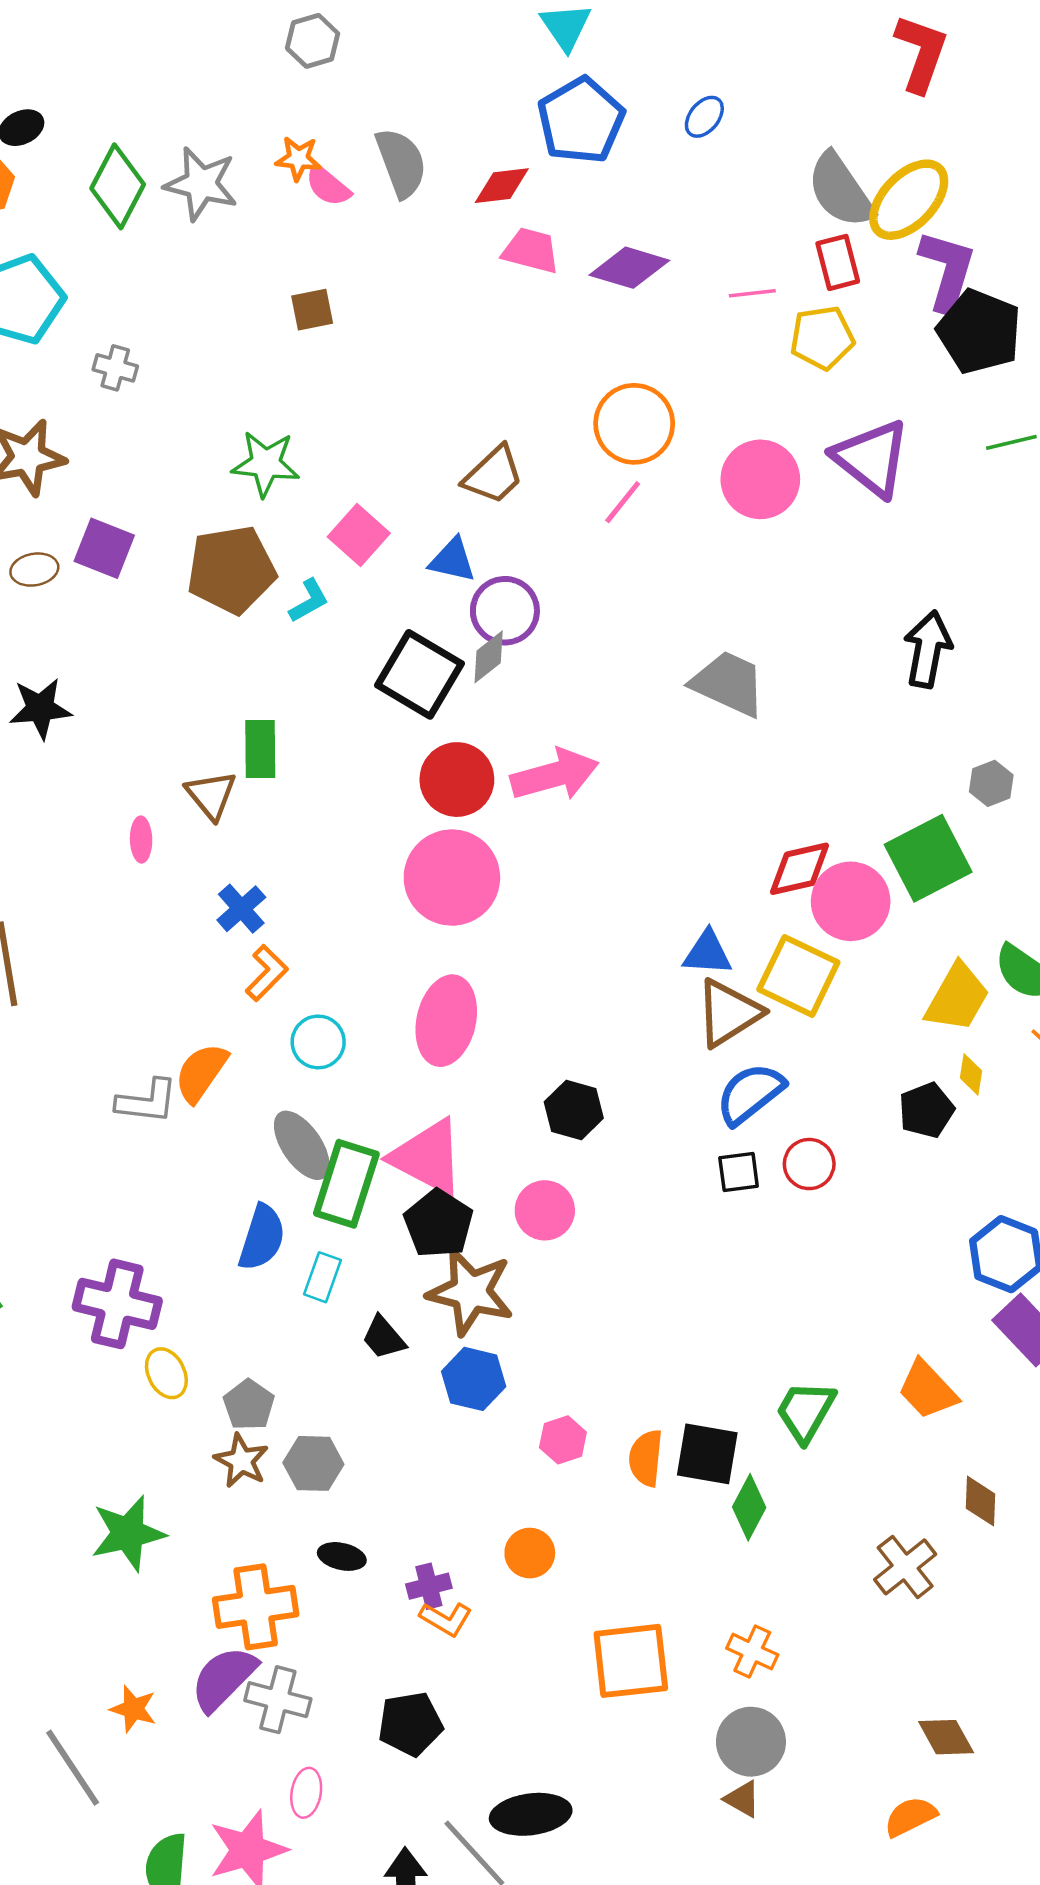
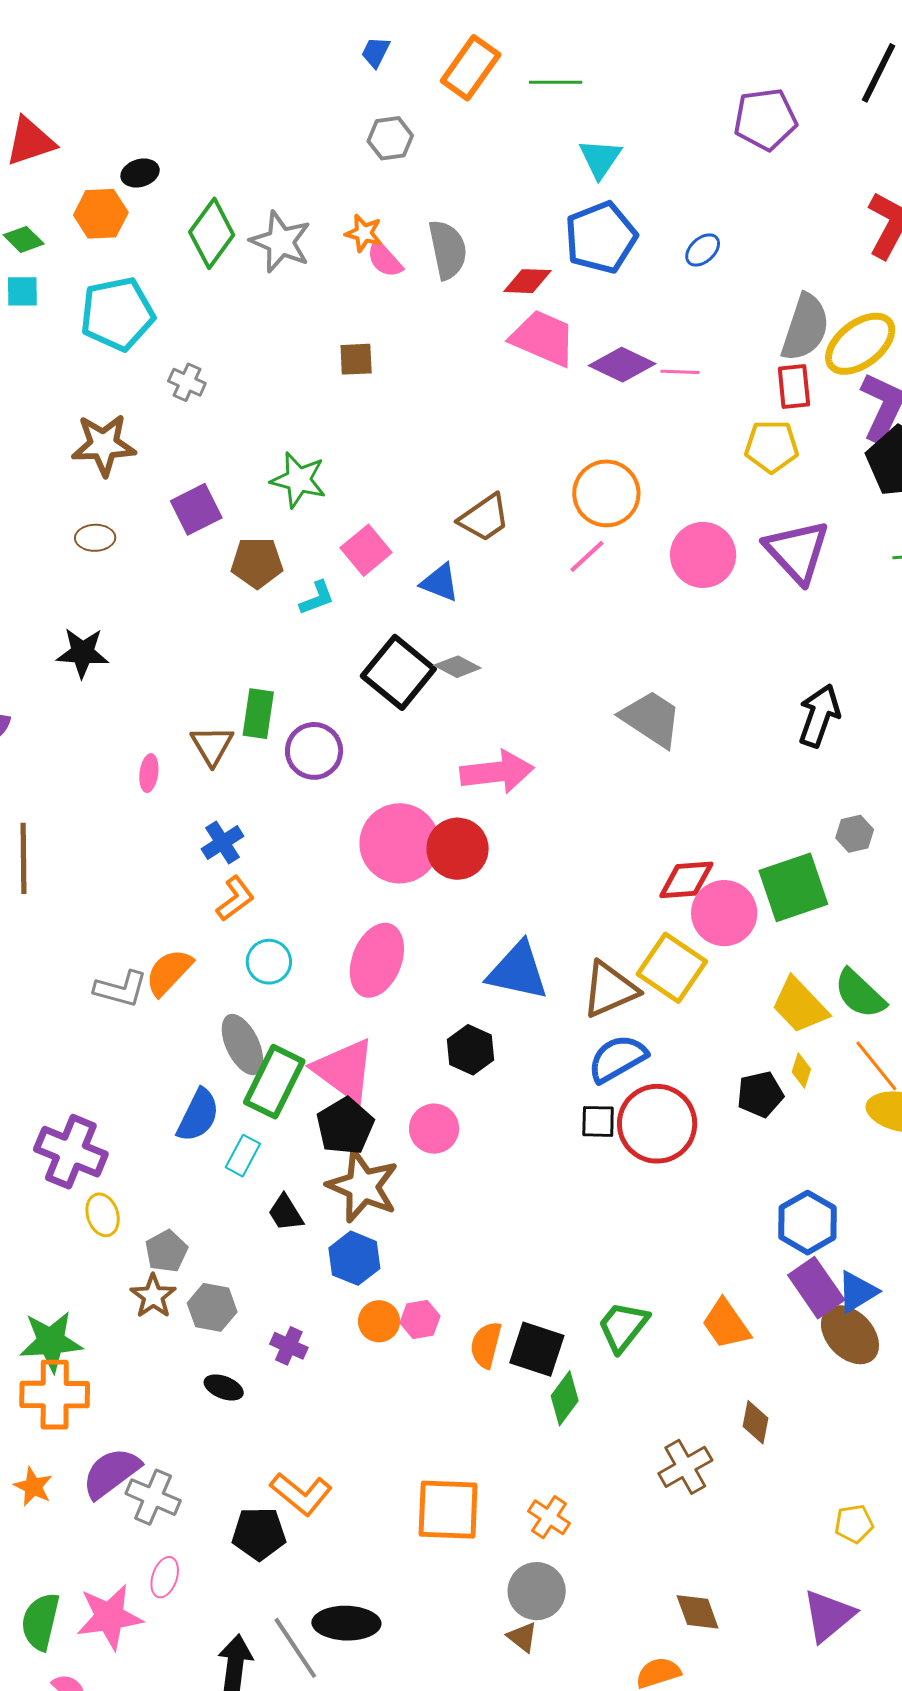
gray semicircle: (840, 190) -> (805, 327), turned -136
pink trapezoid: (531, 251) -> (543, 338), size x1.4
pink line: (752, 293) -> (680, 372), moved
purple square: (104, 548) -> (196, 509), moved, turned 33
brown pentagon: (231, 570) -> (257, 563), size x0.7
purple circle: (505, 611) -> (314, 751), moved
gray diamond: (489, 657) -> (457, 667), turned 57
red circle: (457, 780) -> (458, 849), moved
blue triangle: (707, 953) -> (518, 971), moved, size x1.5
yellow trapezoid: (957, 997) -> (800, 1005), turned 98
red circle: (809, 1164) -> (657, 1124), size x1.8
orange circle: (530, 1553) -> (379, 1321), moved
purple cross: (429, 1586) -> (289, 1346), moved, turned 30
orange cross: (256, 1607) -> (55, 1395), moved
orange L-shape: (446, 1619) -> (301, 1494), moved, size x1.4

